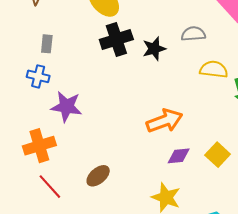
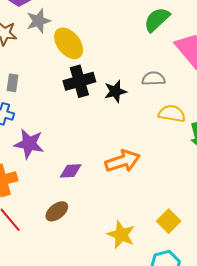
yellow square: (218, 155) -> (169, 221), moved
purple diamond: (179, 156) -> (71, 171), moved

